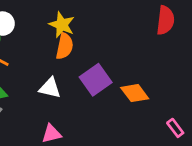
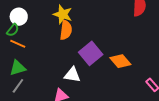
white triangle: (50, 88) -> (72, 75), moved

